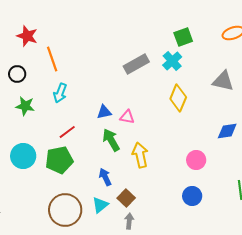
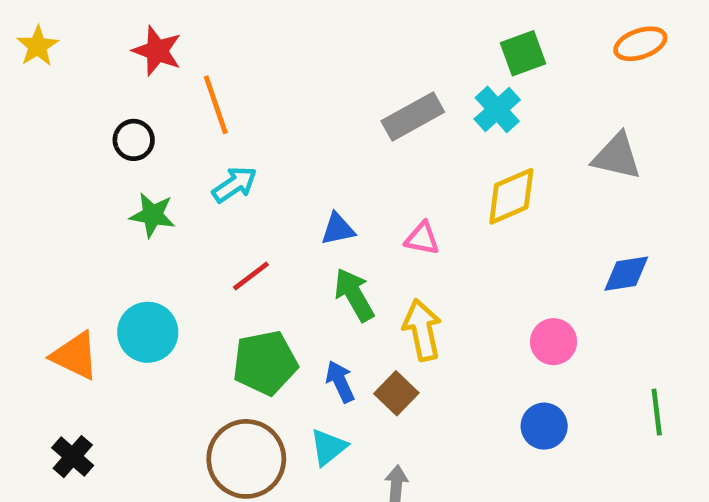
cyan arrow: (60, 93) -> (235, 185), turned -144
yellow diamond: (178, 98) -> (511, 196), turned 44
pink triangle: (127, 117) -> (422, 238), moved
green pentagon: (59, 160) -> (265, 363), moved
brown square: (126, 198) -> (396, 393), moved

